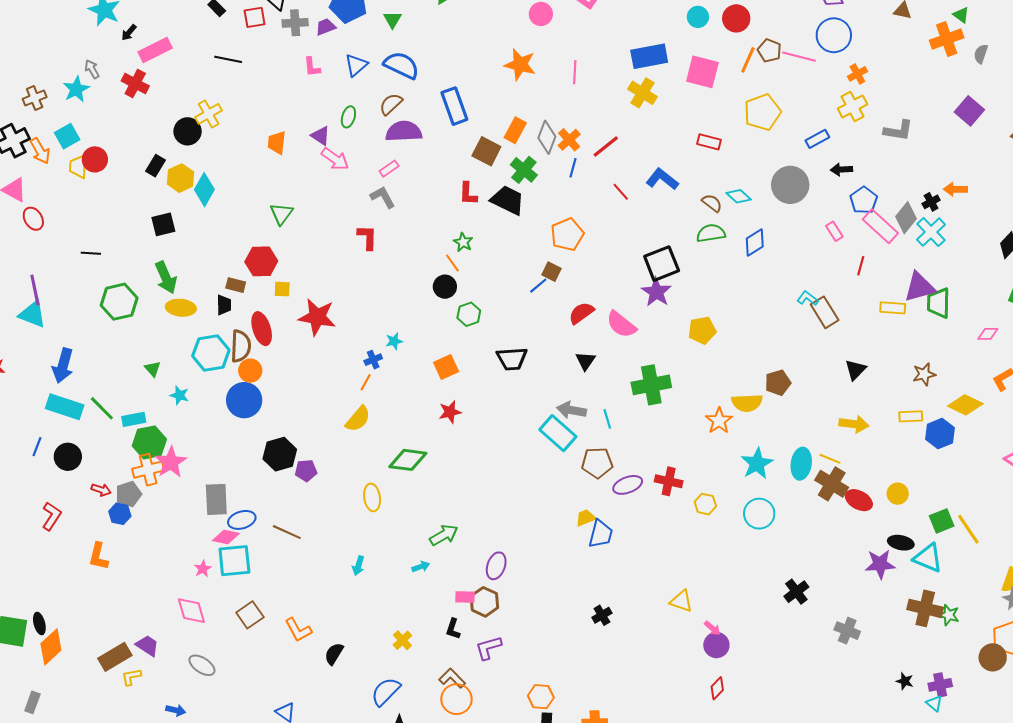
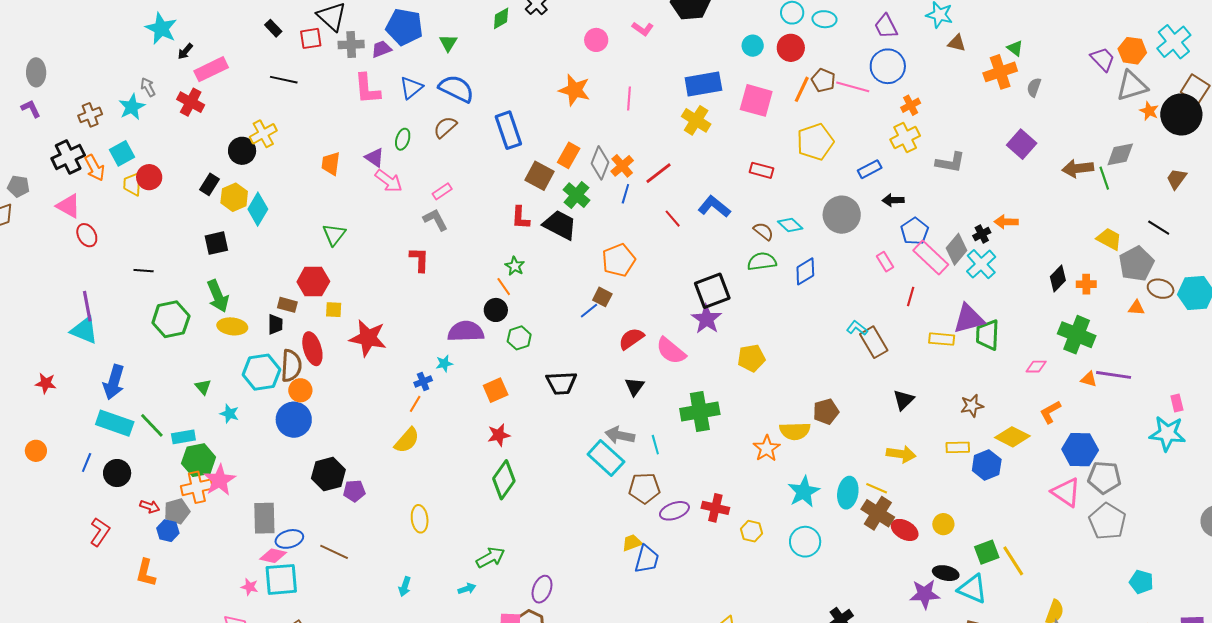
pink L-shape: (312, 67) -> (367, 89), size x1.6
purple semicircle: (404, 131) -> (466, 331), moved
green diamond: (408, 460) -> (504, 480), moved, turned -63
pink star: (203, 569) -> (250, 587), turned -30

